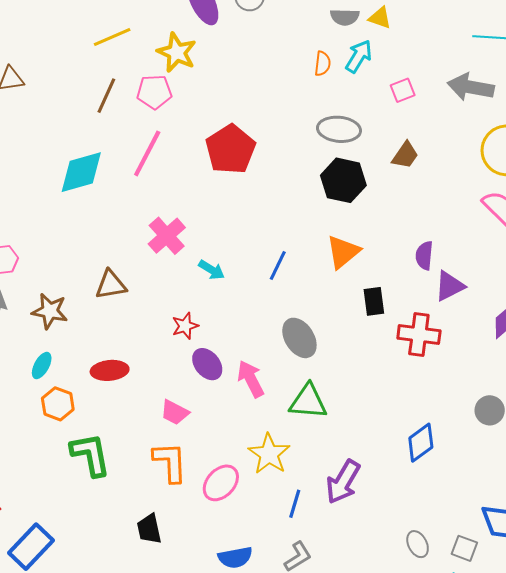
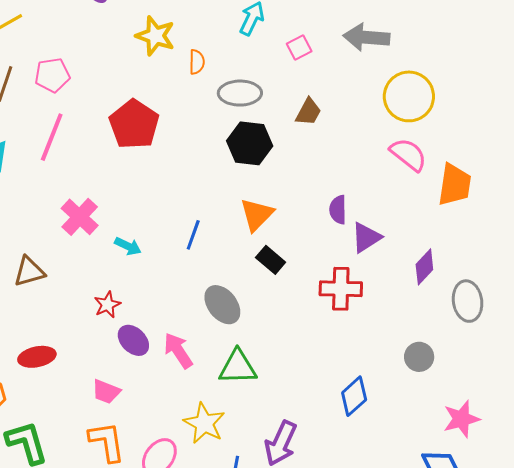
yellow star: (177, 52) -> (155, 36), moved
orange semicircle: (322, 64) -> (197, 62), moved
black rectangle: (374, 301) -> (271, 260), moved, turned -36

